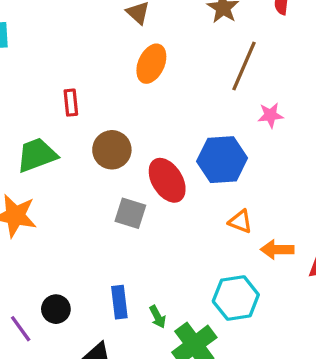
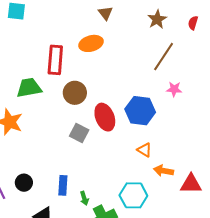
orange ellipse: (151, 64) -> (91, 43), moved, turned 40
red rectangle: (71, 103) -> (55, 60), size x1.8

